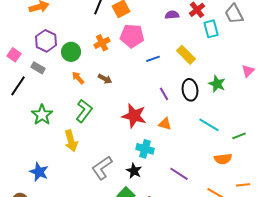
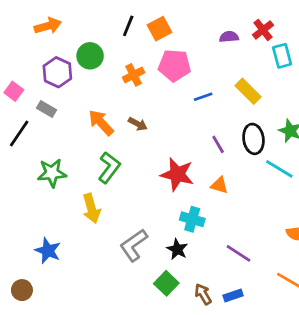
green circle: (71, 52) -> (90, 56), moved
orange arrow: (78, 78) -> (101, 123), size x1.5
green star: (42, 115) -> (52, 173), turned 30
cyan line: (209, 125) -> (279, 169), moved

